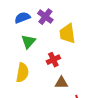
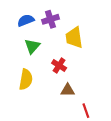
purple cross: (45, 17) -> (50, 19), turned 35
red cross: (53, 60) -> (59, 66), turned -32

